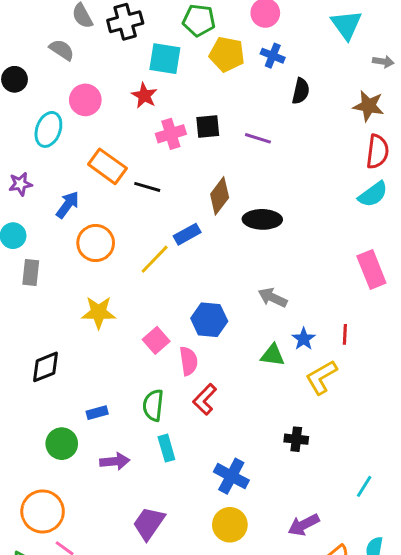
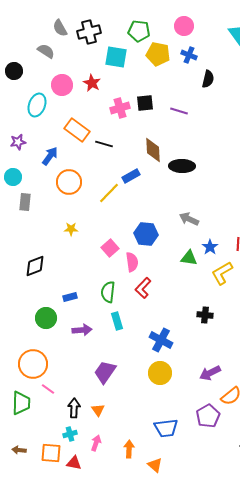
red star: (144, 96) -> (92, 83), moved
brown diamond: (220, 196) -> (153, 150), turned -40
yellow star: (99, 312) -> (71, 229), size x0.6

